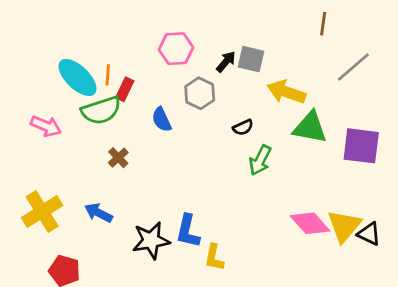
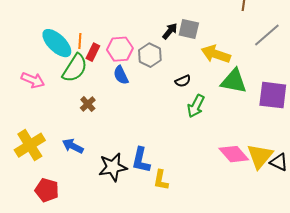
pink hexagon: (176, 49) -> (120, 49), moved
green semicircle: (101, 110) -> (75, 68), turned -40

